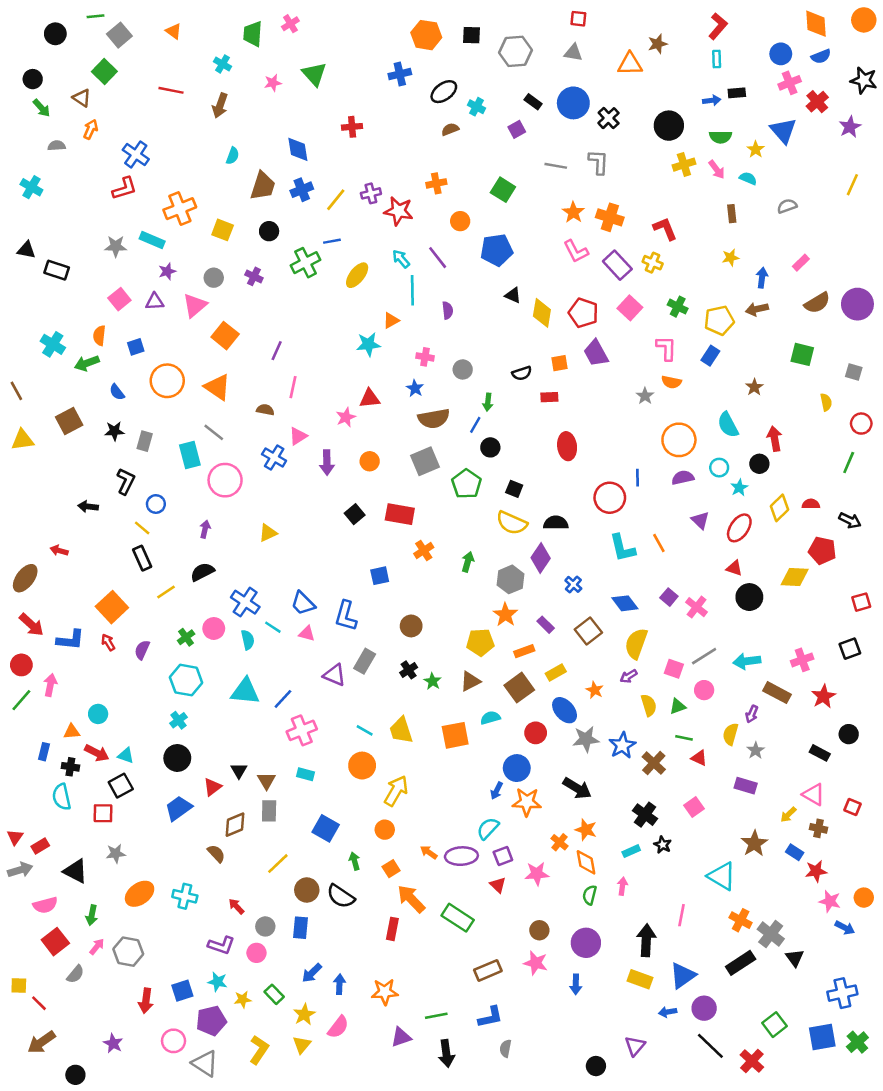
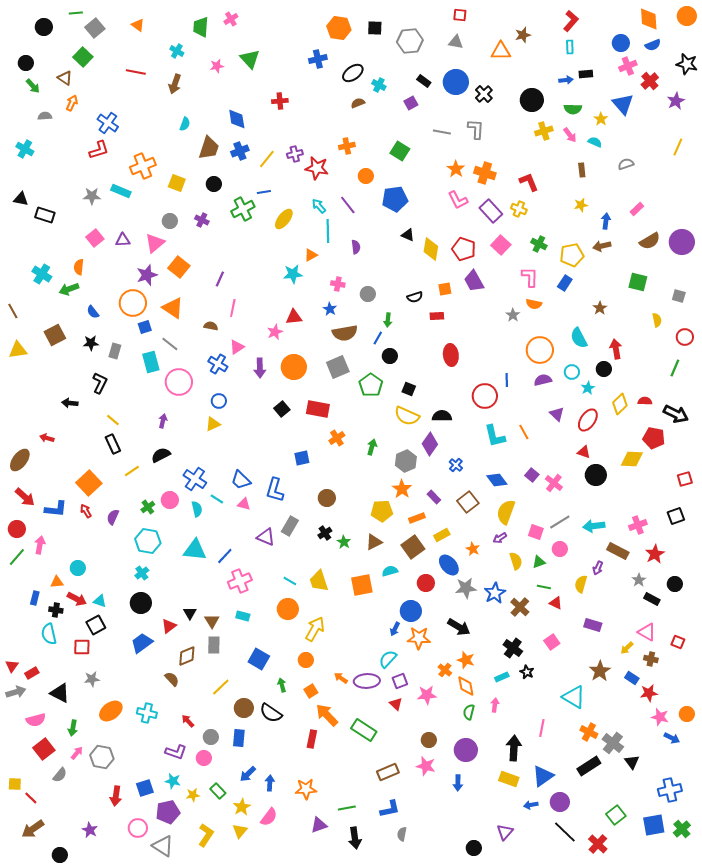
purple star: (167, 271) -> (147, 275), moved, size x1.5
blue square: (136, 347) -> (145, 327), moved
orange circle: (370, 461) -> (294, 367), size x1.6
blue circle: (156, 504) -> (219, 401), moved
black arrow: (850, 520) -> (676, 414), size x1.4
gray star: (756, 750) -> (639, 580), moved

